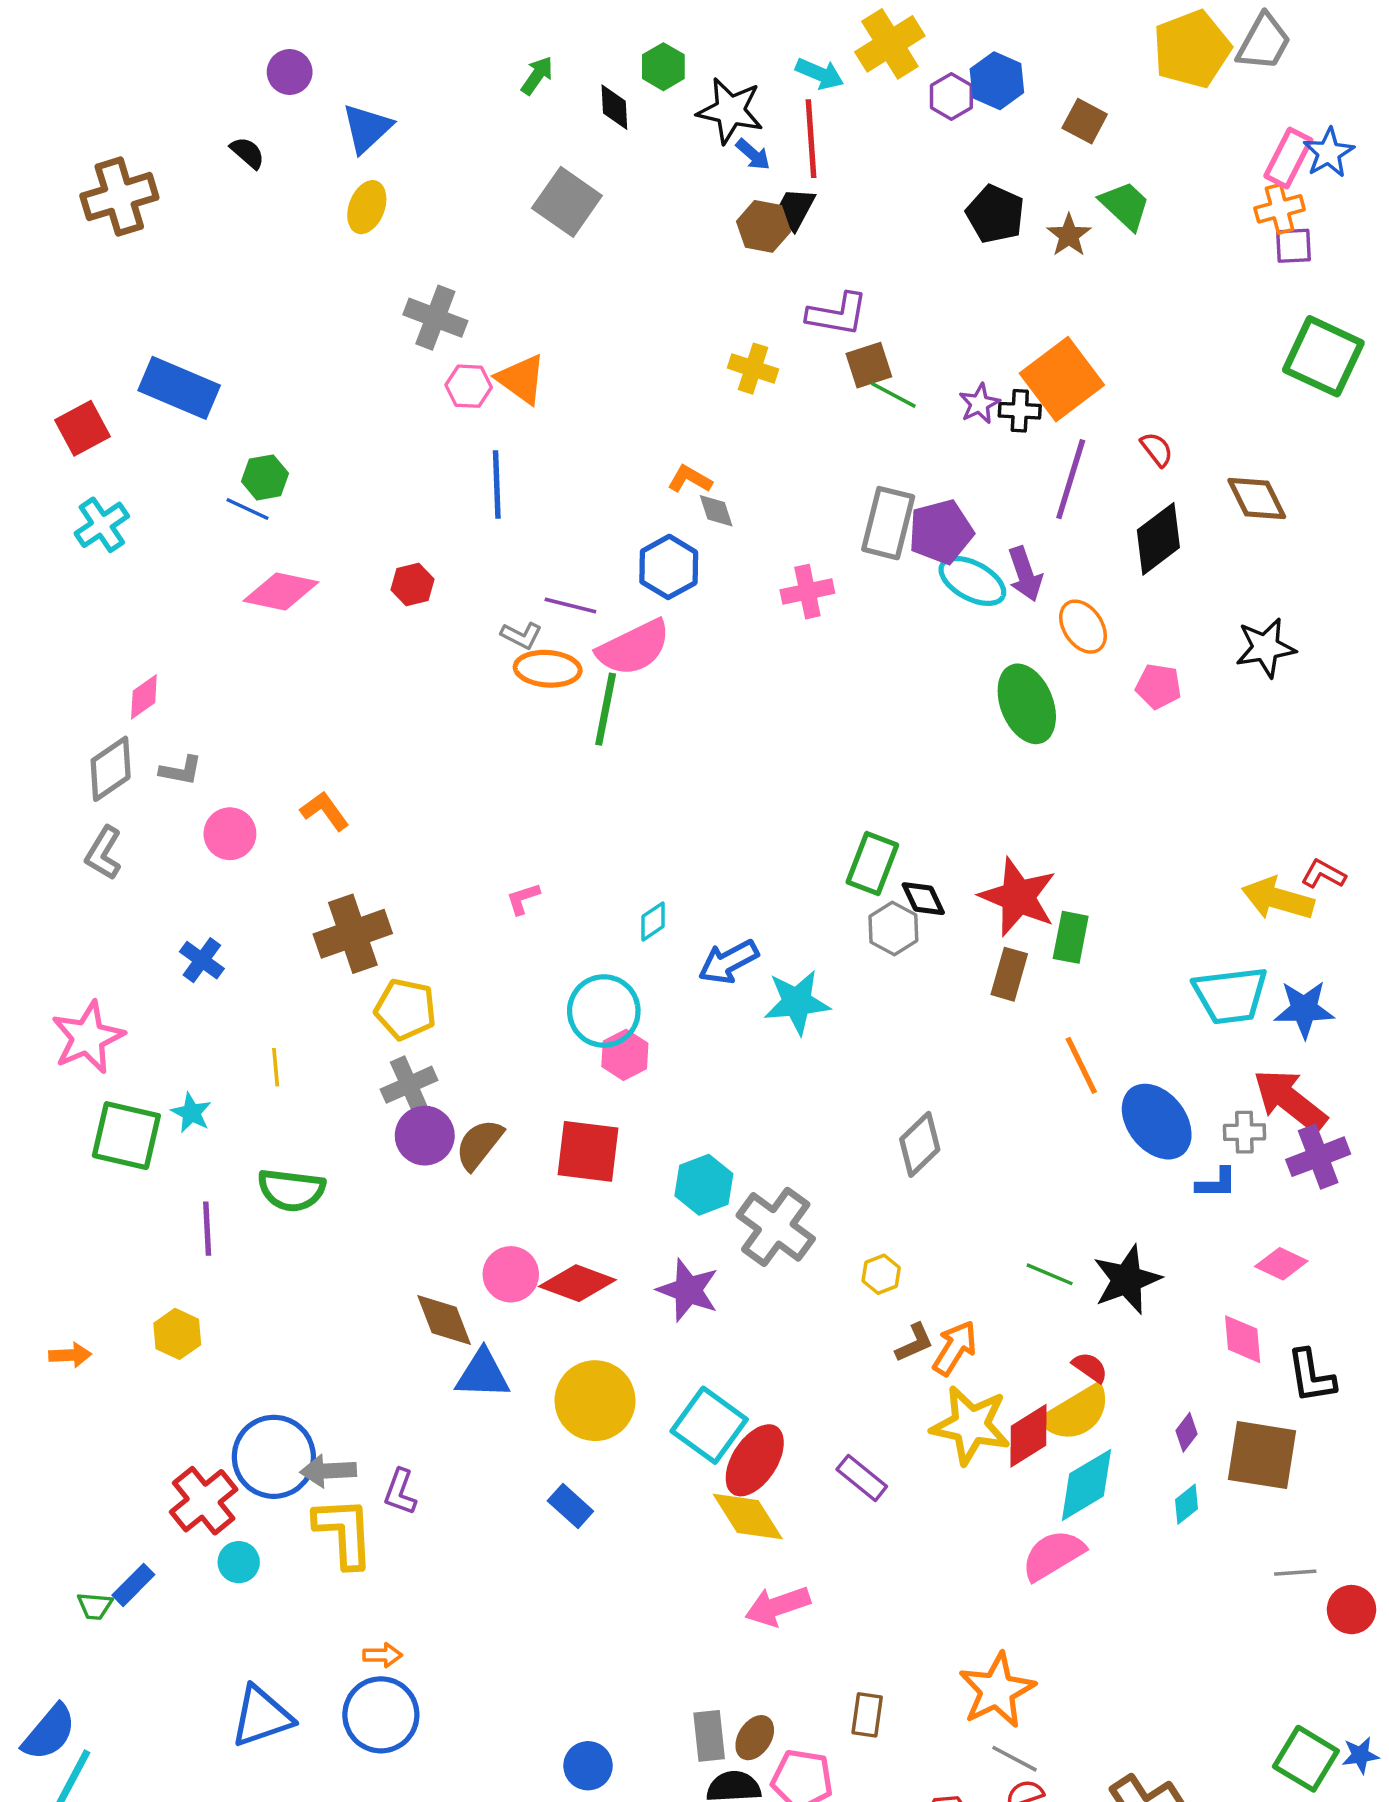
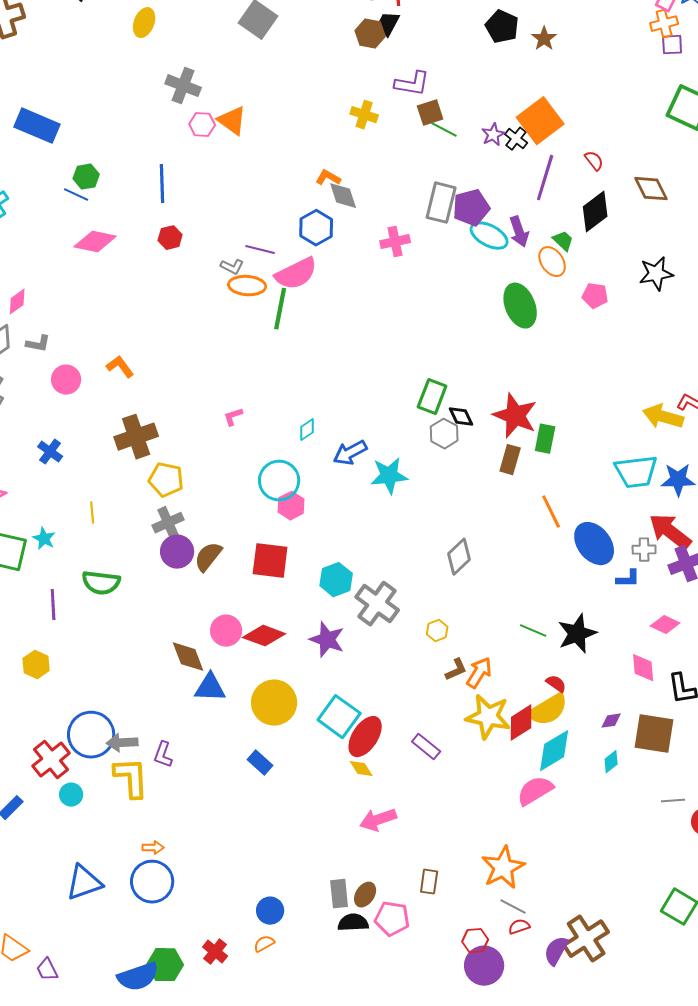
green trapezoid: (1125, 205) -> (563, 241), moved, size x0.7
black cross: (1020, 411) -> (516, 139), turned 35
blue line: (497, 484) -> (162, 184), moved
gray diamond: (716, 511) -> (343, 196), size x1.4
purple diamond: (1187, 1432) -> (611, 721), turned 45
yellow diamond: (748, 1516) -> (361, 769), size x0.6

